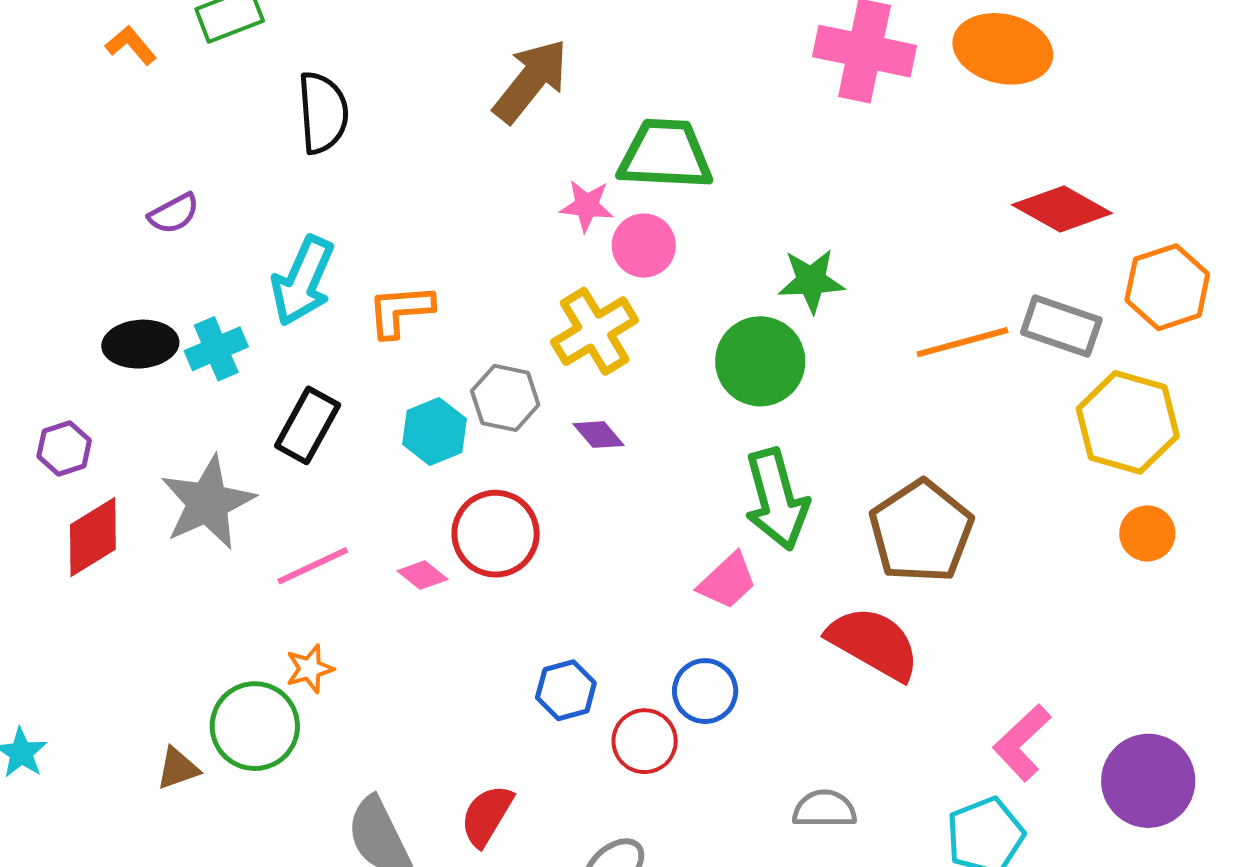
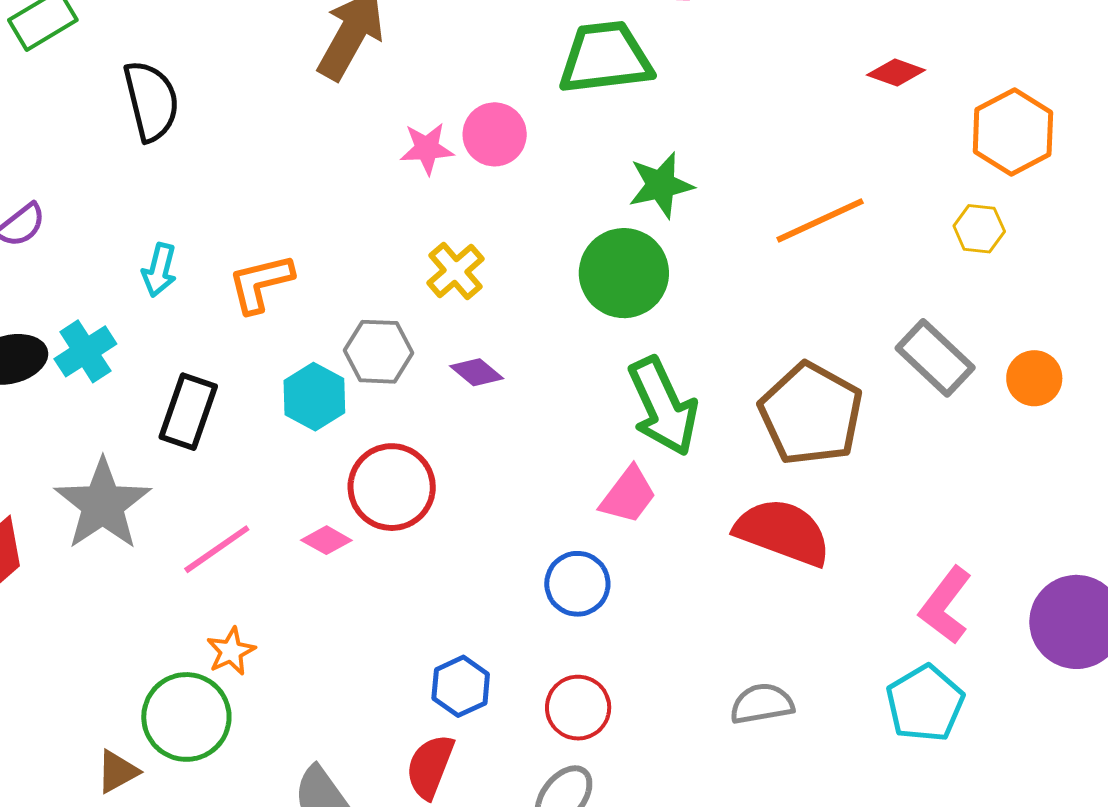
green trapezoid: (665, 154) -> (605, 58), moved
red diamond: (1062, 209) -> (896, 72), size x0.6
pink circle: (644, 246) -> (495, 134), moved
cyan arrow: (303, 281) -> (159, 270), size x0.6
gray rectangle: (1061, 326) -> (935, 358), moved, turned 34
yellow cross: (595, 331) -> (455, 271), size x0.7
yellow hexagon: (1128, 422) -> (979, 229), moved, size x0.5
blue hexagon: (566, 690) -> (461, 686), moved
blue circle: (705, 691) -> (577, 584), moved
red circle: (645, 741) -> (578, 708), moved

